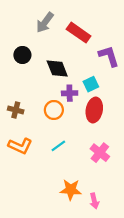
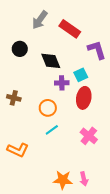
orange circle: (54, 110) -> (48, 108), moved
orange L-shape: (20, 146) -> (18, 150), moved
orange star: (71, 190) -> (63, 180), moved

